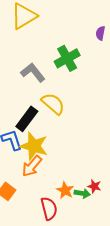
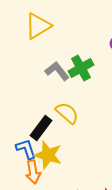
gray L-shape: (33, 72) -> (57, 71), moved
orange arrow: (32, 166) -> (33, 172), moved, turned -50

